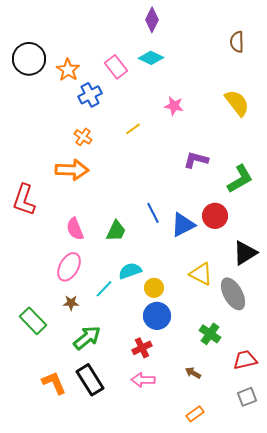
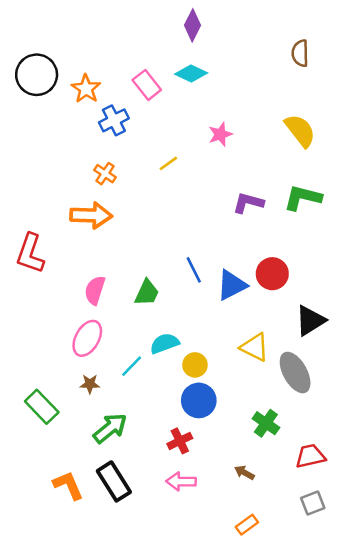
pink star: (174, 106) -> (220, 134), turned -30
green L-shape: (240, 179) -> (303, 198), moved, turned -136
pink semicircle: (75, 229) -> (95, 290), turned 40

